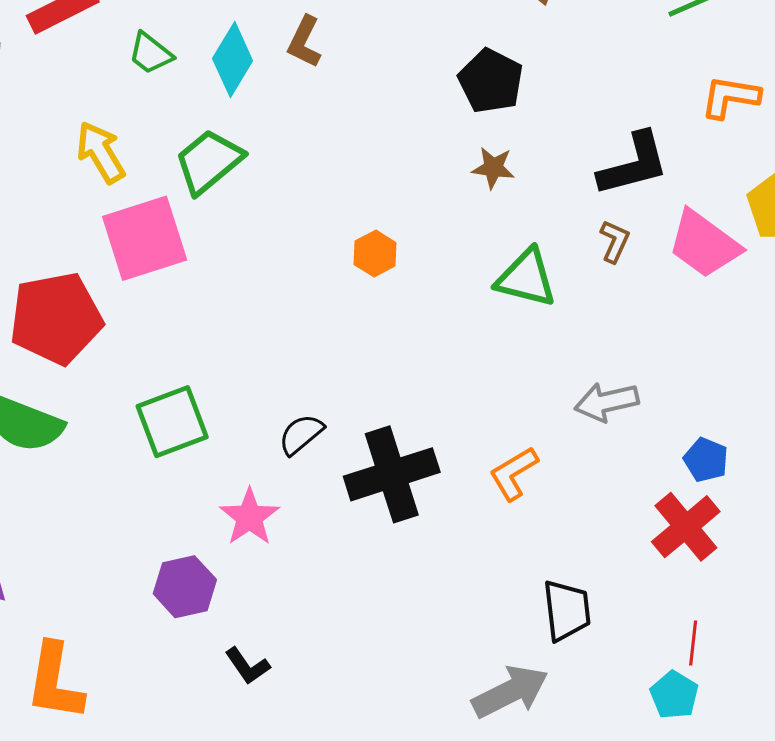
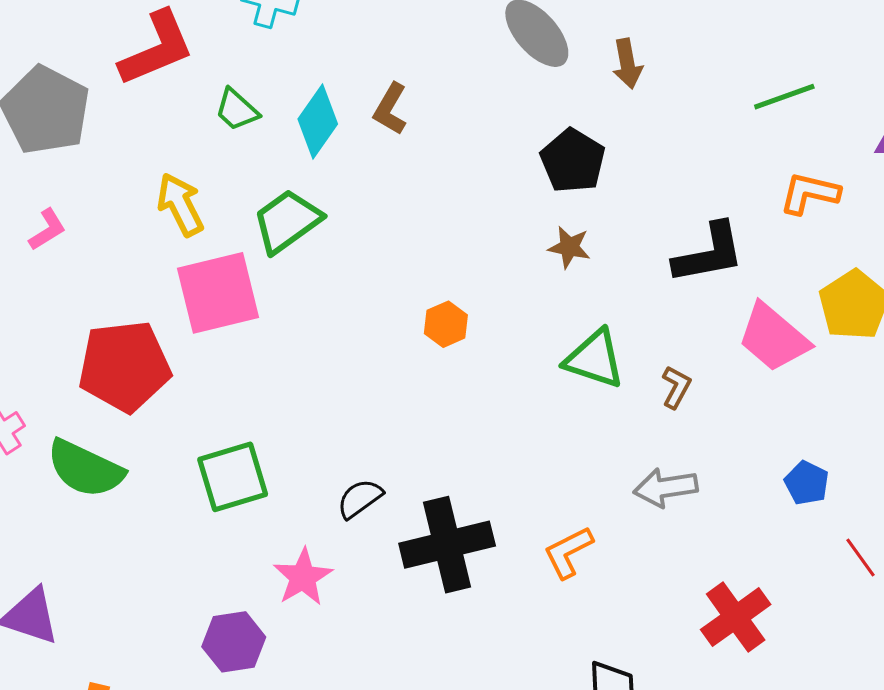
brown L-shape: (615, 241) -> (676, 387), moved
blue pentagon: (706, 460) -> (807, 483), moved

